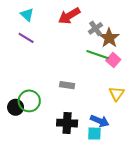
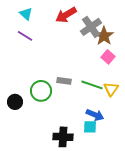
gray cross: (95, 28) -> (91, 27), size x1.5
green line: (98, 55) -> (92, 85), moved
green circle: (29, 101) -> (41, 91), moved
black cross: (67, 123) -> (63, 137), moved

